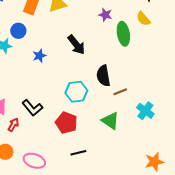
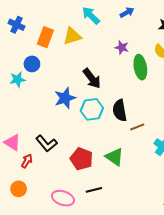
blue star: (39, 56) -> (65, 98), moved, size x1.5
cyan hexagon: (76, 92) -> (92, 109), moved
green triangle: (110, 121) -> (115, 157), moved
pink ellipse: (34, 161) -> (63, 198), moved

